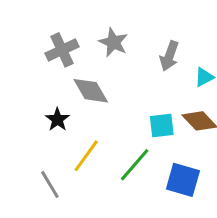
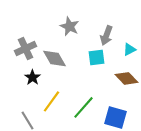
gray cross: (62, 50) -> (26, 48), moved
cyan square: (162, 125) -> (96, 57), moved

